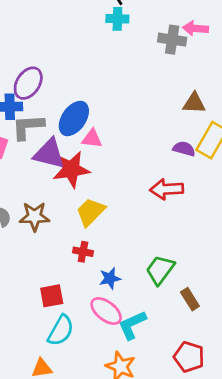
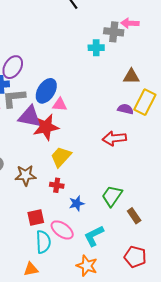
cyan cross: (117, 19) -> (96, 48), moved
brown star: (34, 217) -> (26, 175), moved
pink ellipse: (106, 311) -> (62, 230), moved
cyan semicircle: (61, 330) -> (43, 242), turned -30

